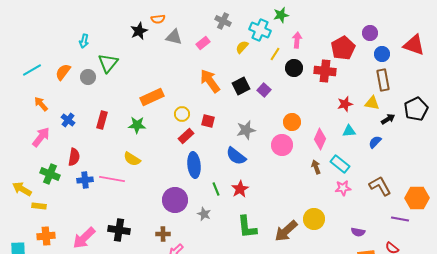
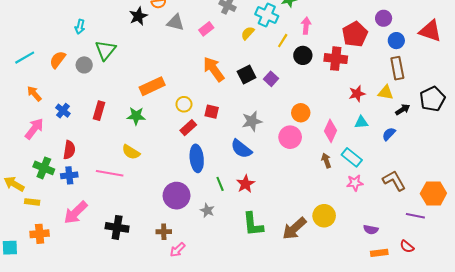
blue cross: (85, 180) -> (69, 175), moved
pink arrow: (84, 238) -> (76, 213), moved

